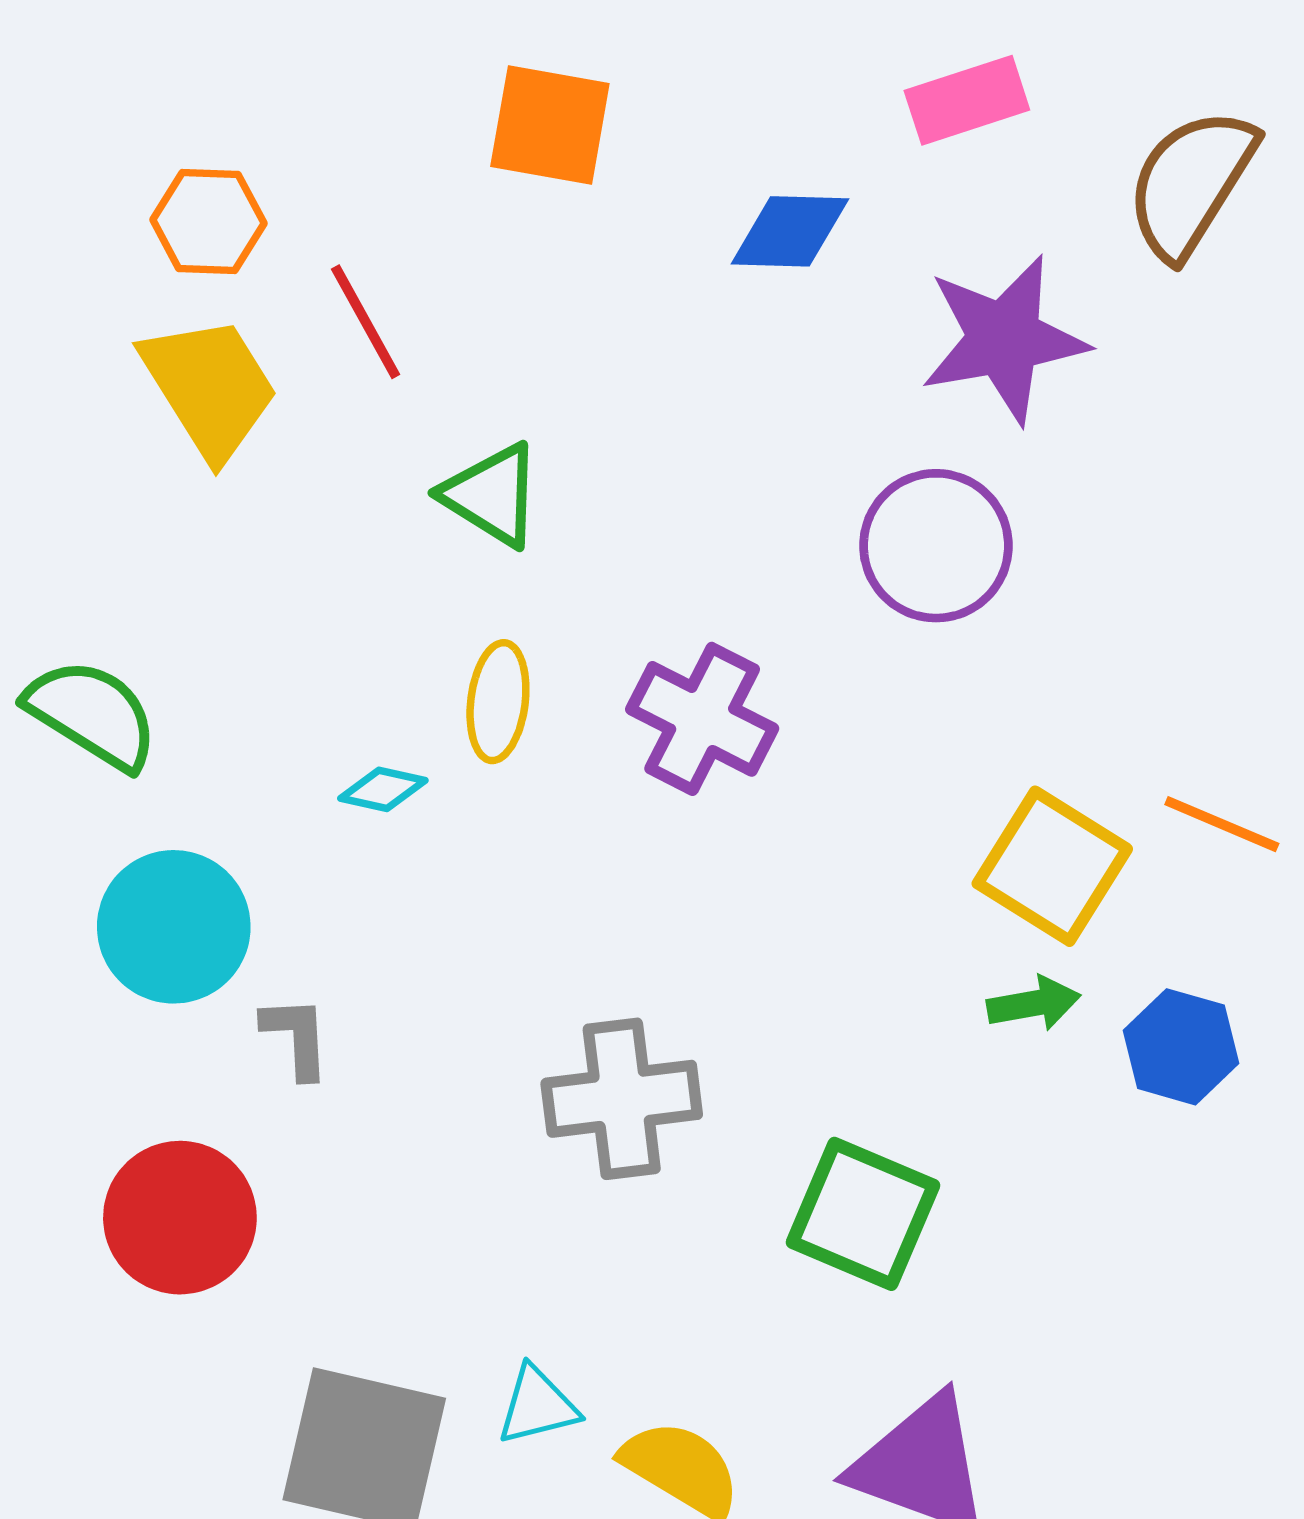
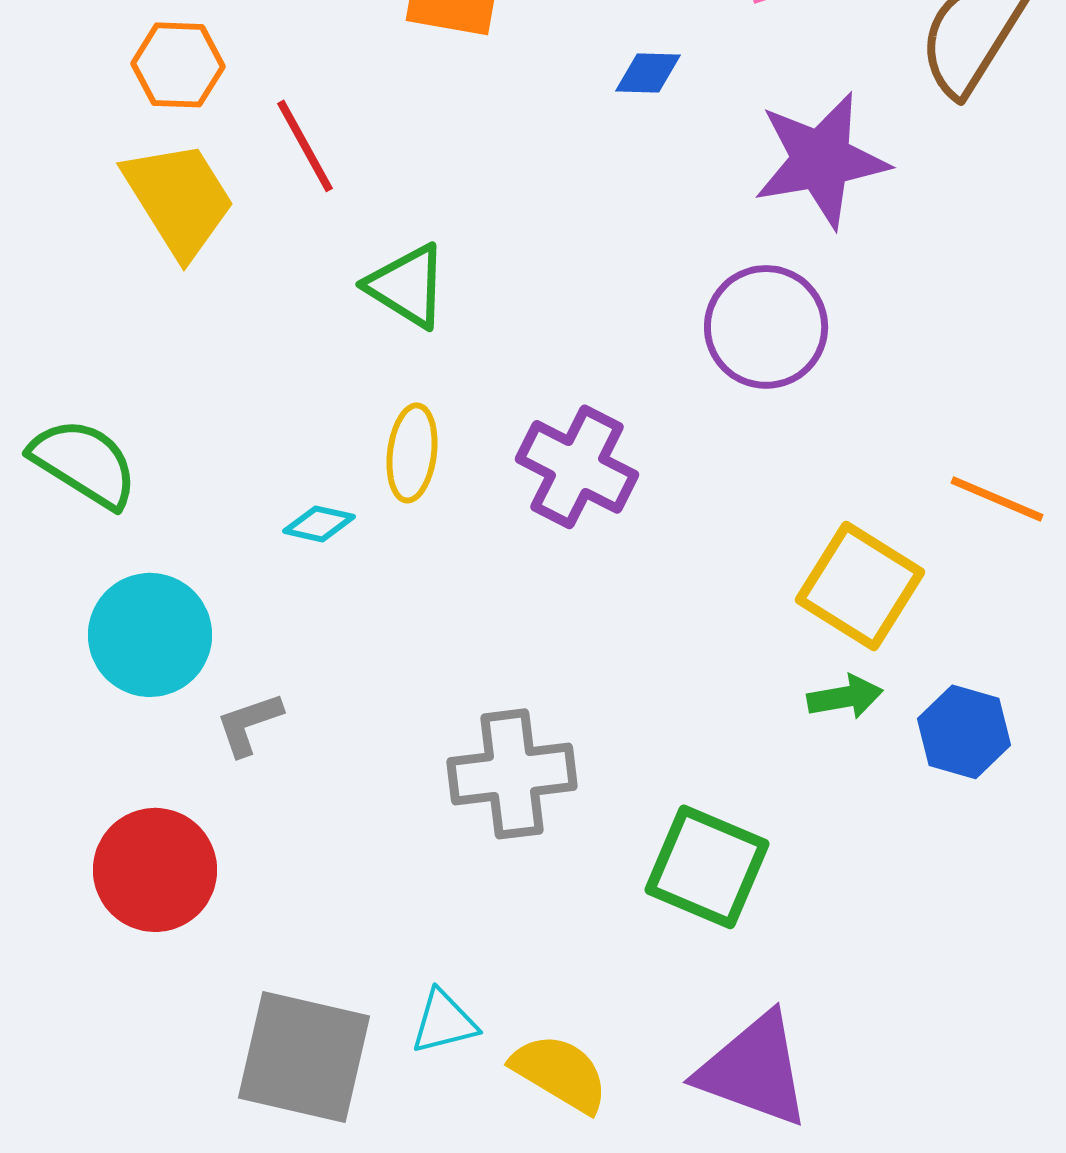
blue diamond: (790, 231) -> (648, 73), size x0.7
orange line: (1222, 824) -> (997, 499), moved
gray L-shape: (296, 1037) -> (249, 724), turned -106

